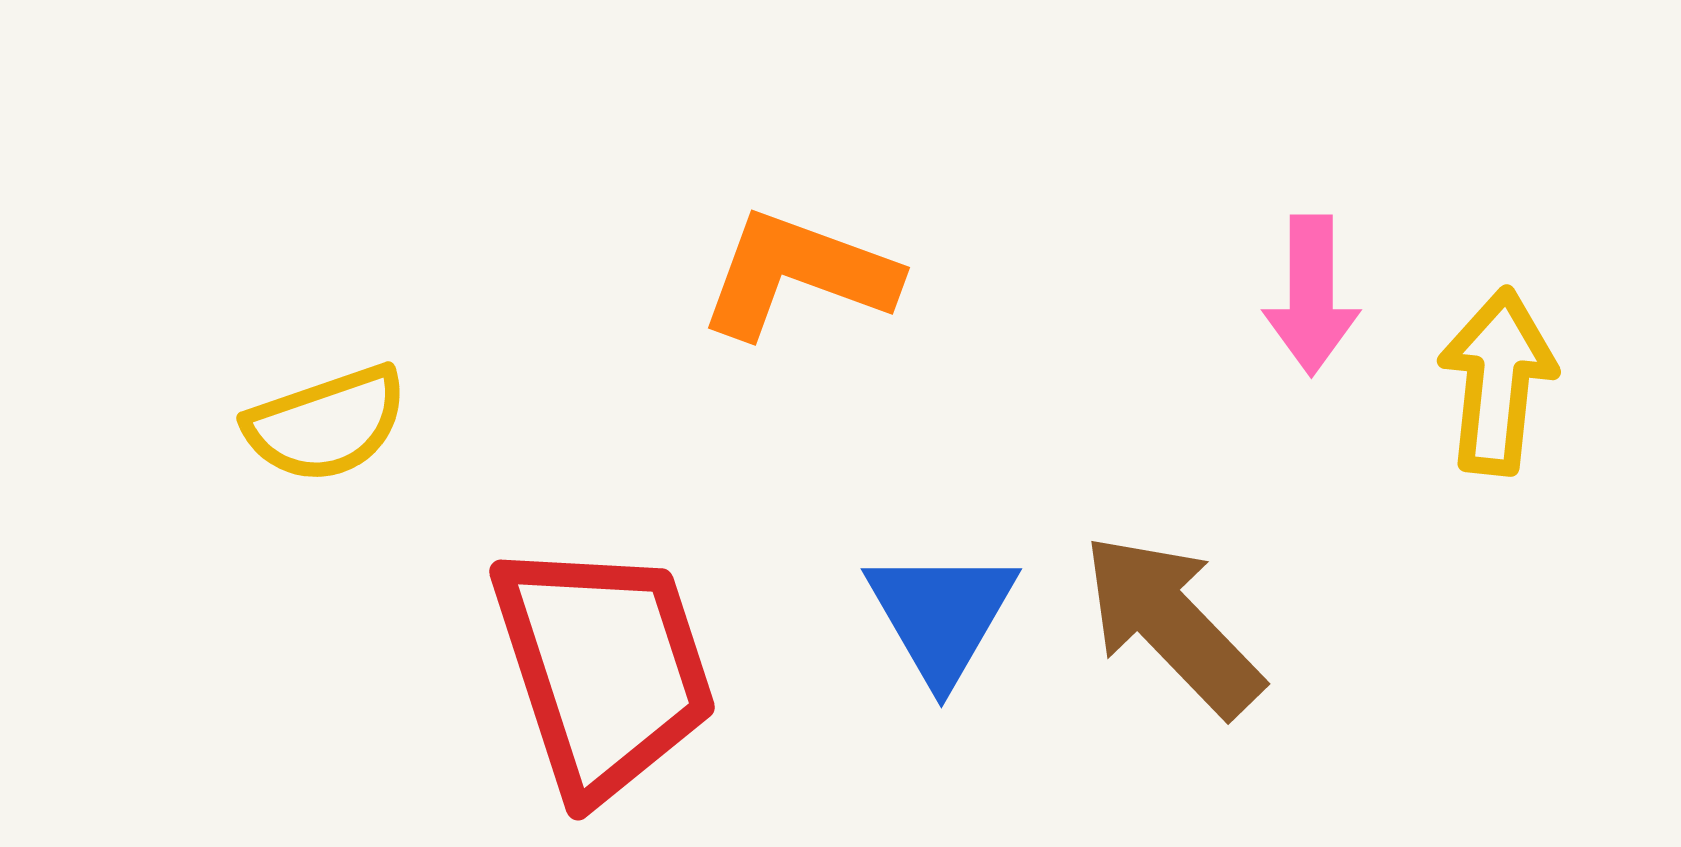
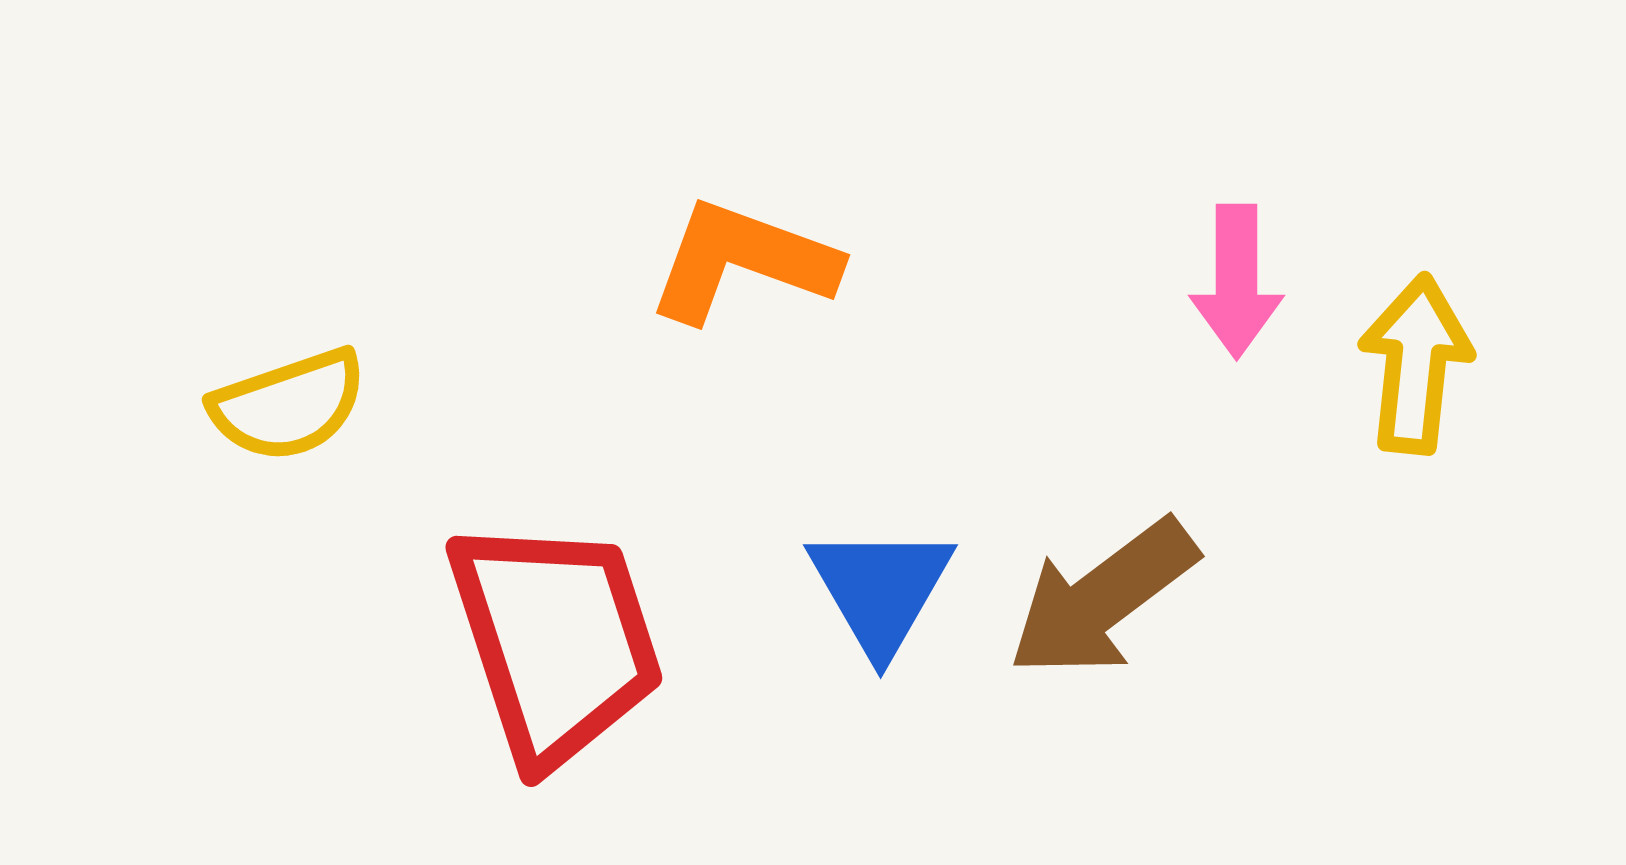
brown arrow: (1172, 625) -> (1103, 598), turned -83

